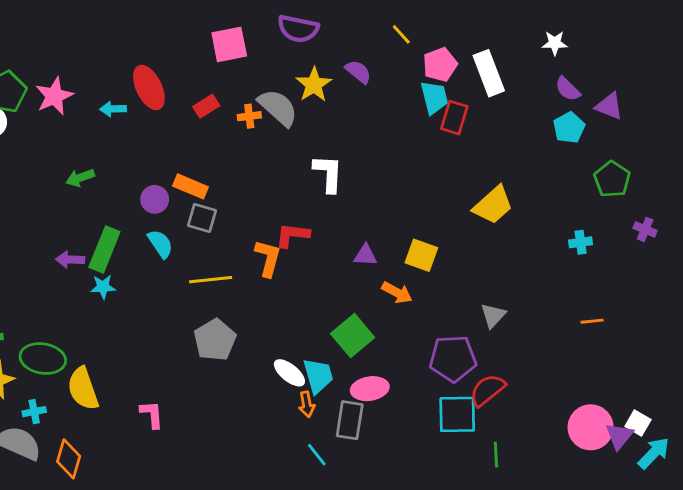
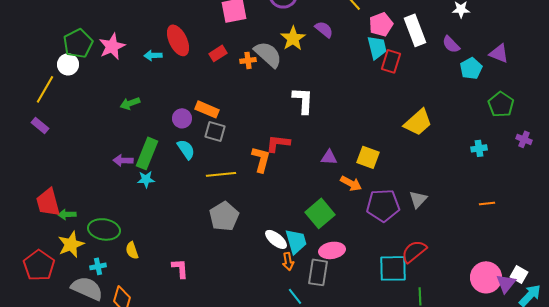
purple semicircle: (568, 89) -> (451, 44), moved
purple pentagon: (453, 359) -> (383, 205), moved
yellow semicircle: (83, 389) -> (132, 250), size x0.6

